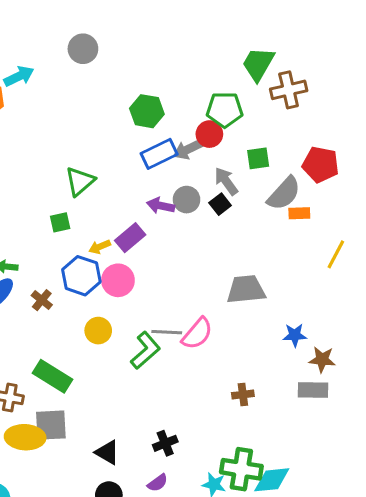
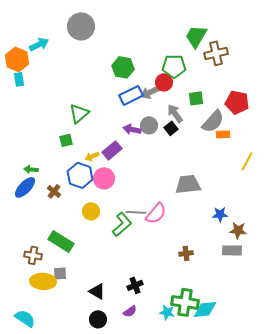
gray circle: (83, 49) -> (81, 26), size x1.4
gray square: (51, 425) -> (60, 273), size x0.6

